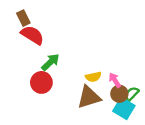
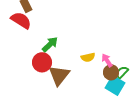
red semicircle: (32, 35) -> (21, 20), moved
brown triangle: (89, 97) -> (59, 75), moved, turned -35

